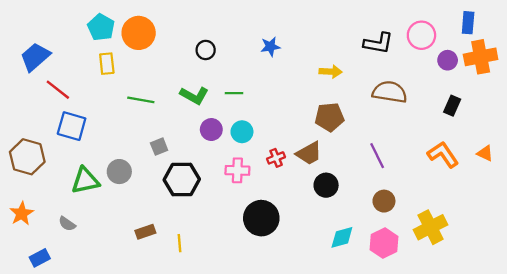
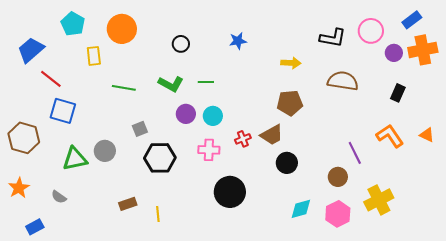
blue rectangle: (468, 23) -> (412, 20), turned 48
cyan pentagon: (101, 27) -> (73, 24), moved
purple line: (377, 156) -> (355, 153), moved

